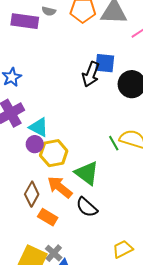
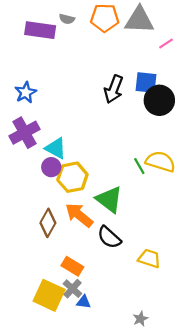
blue square: (105, 63) -> (146, 82), moved
orange rectangle: (48, 217) -> (72, 266), moved
yellow trapezoid: (123, 249) -> (149, 259), moved, turned 45

